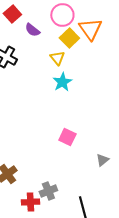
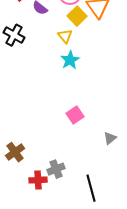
pink square: (67, 137) -> (75, 115), turned 30

